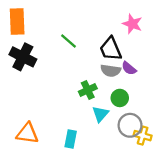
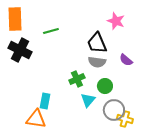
green line: (68, 41) -> (51, 31), moved, turned -56
purple semicircle: (129, 68) -> (126, 60), moved
orange triangle: (27, 133) -> (36, 119), moved
cyan rectangle: (71, 139) -> (45, 101), moved

